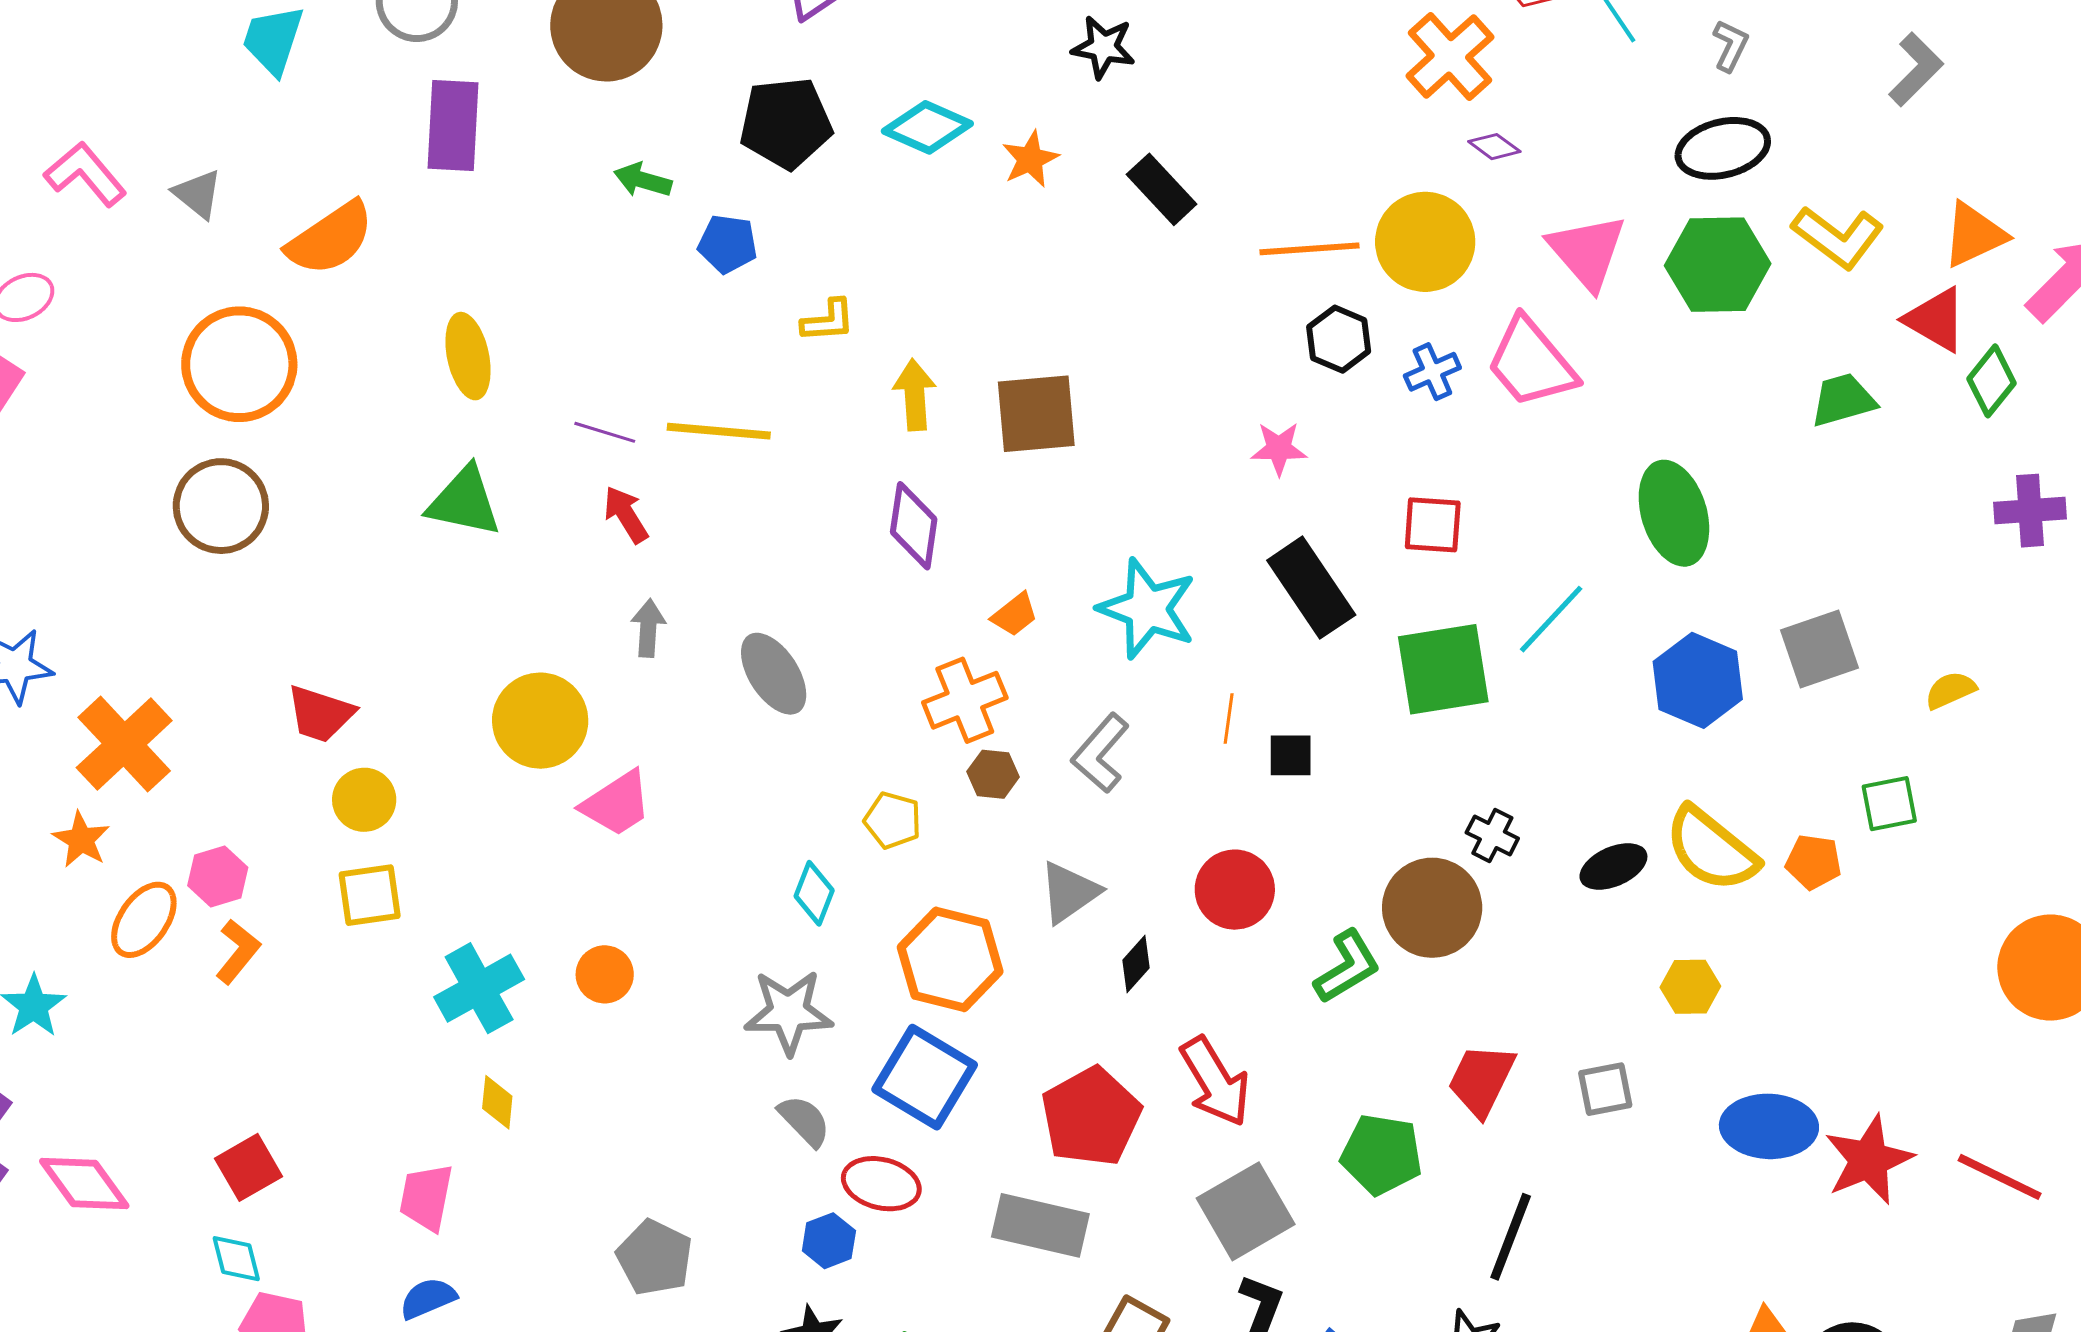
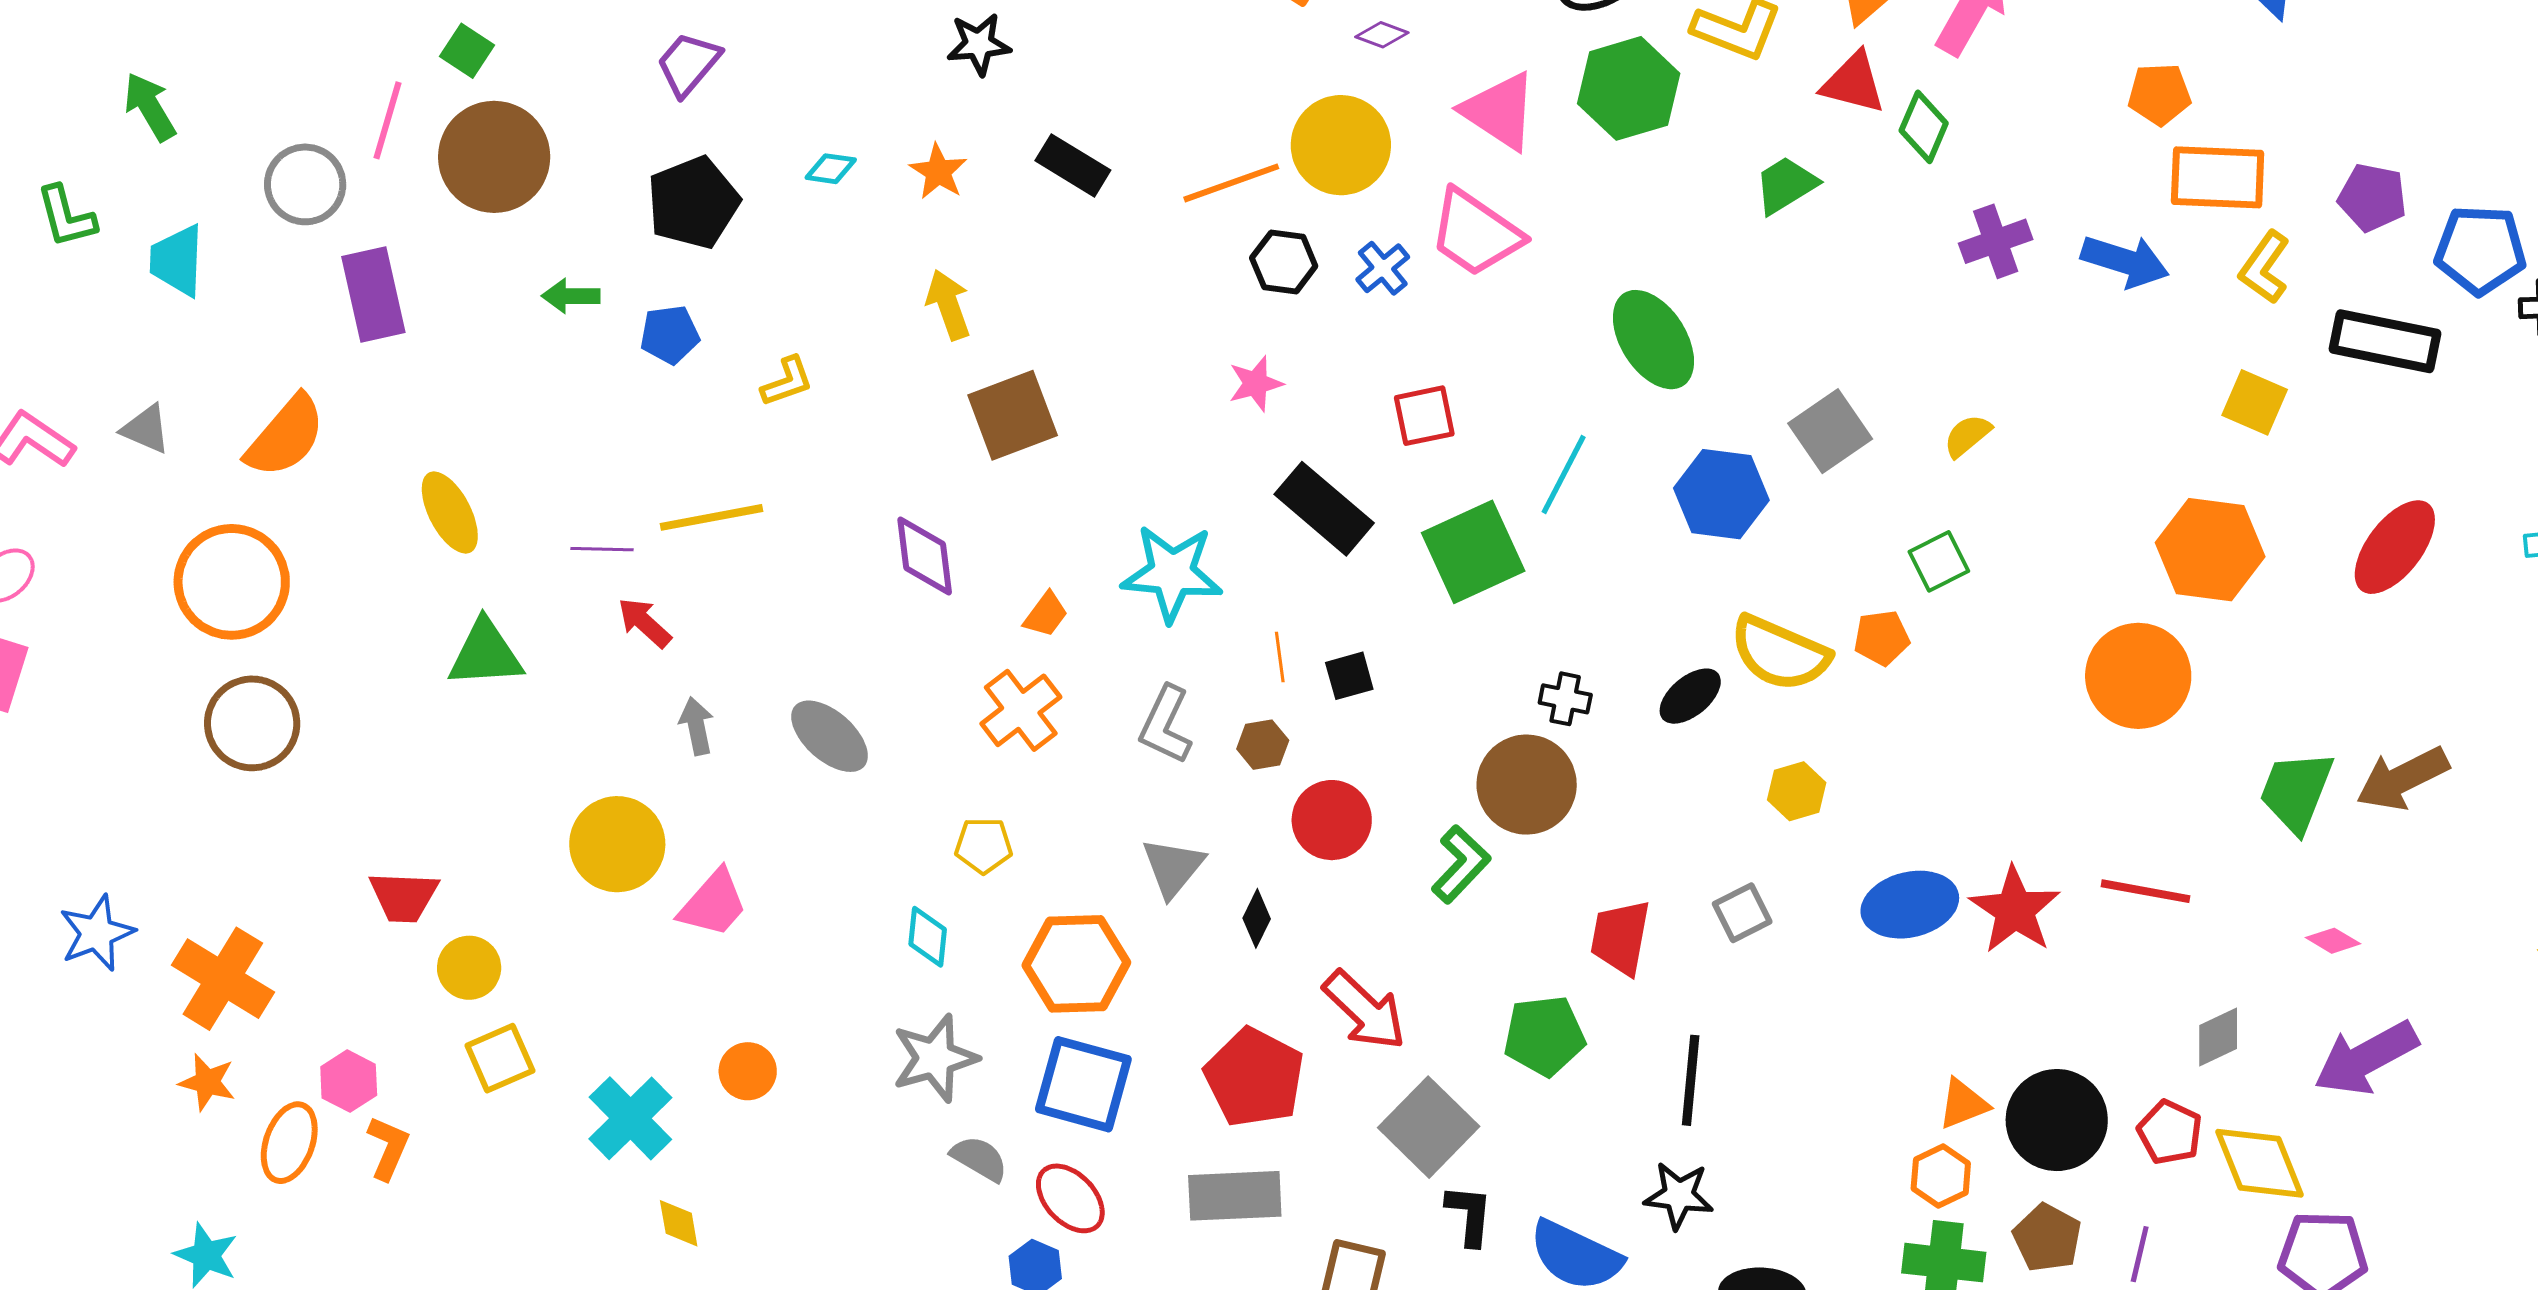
cyan diamond: (927, 127) -> (831, 169), size x0.6
yellow arrow: (915, 395) -> (948, 305), moved
brown hexagon: (993, 774) -> (1263, 745), moved
red ellipse: (881, 1184) -> (1070, 1198), turned 48

